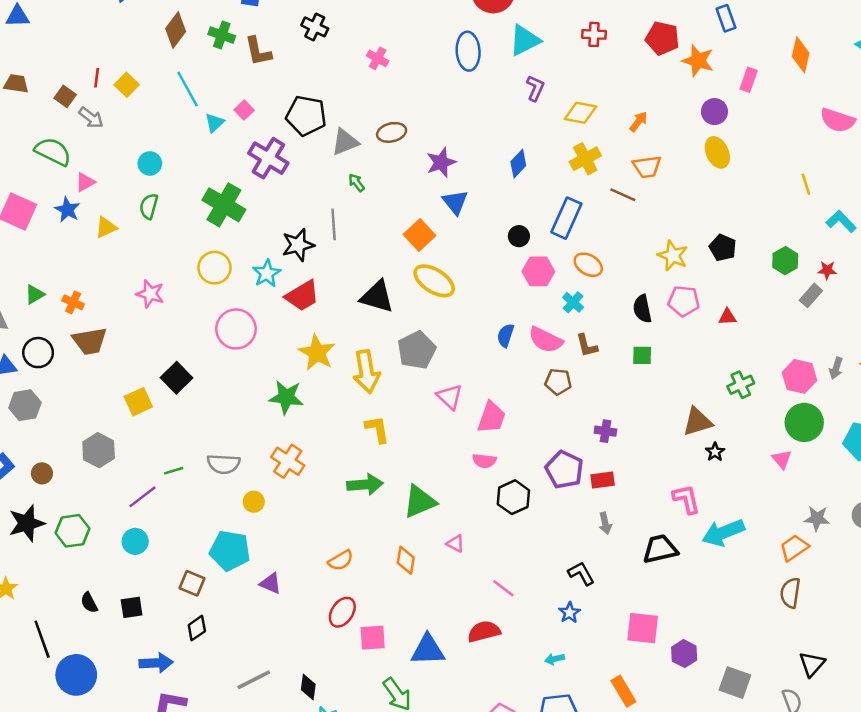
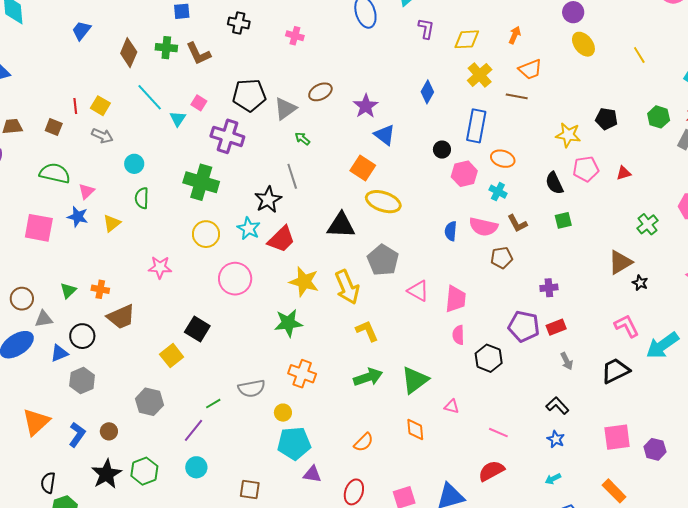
gray arrow: (91, 118) -> (102, 136), moved
yellow line: (806, 184) -> (639, 55), moved
pink semicircle: (484, 461) -> (458, 335), turned 96
cyan pentagon: (230, 551) -> (294, 443), moved
red ellipse: (342, 612) -> (354, 492), moved

